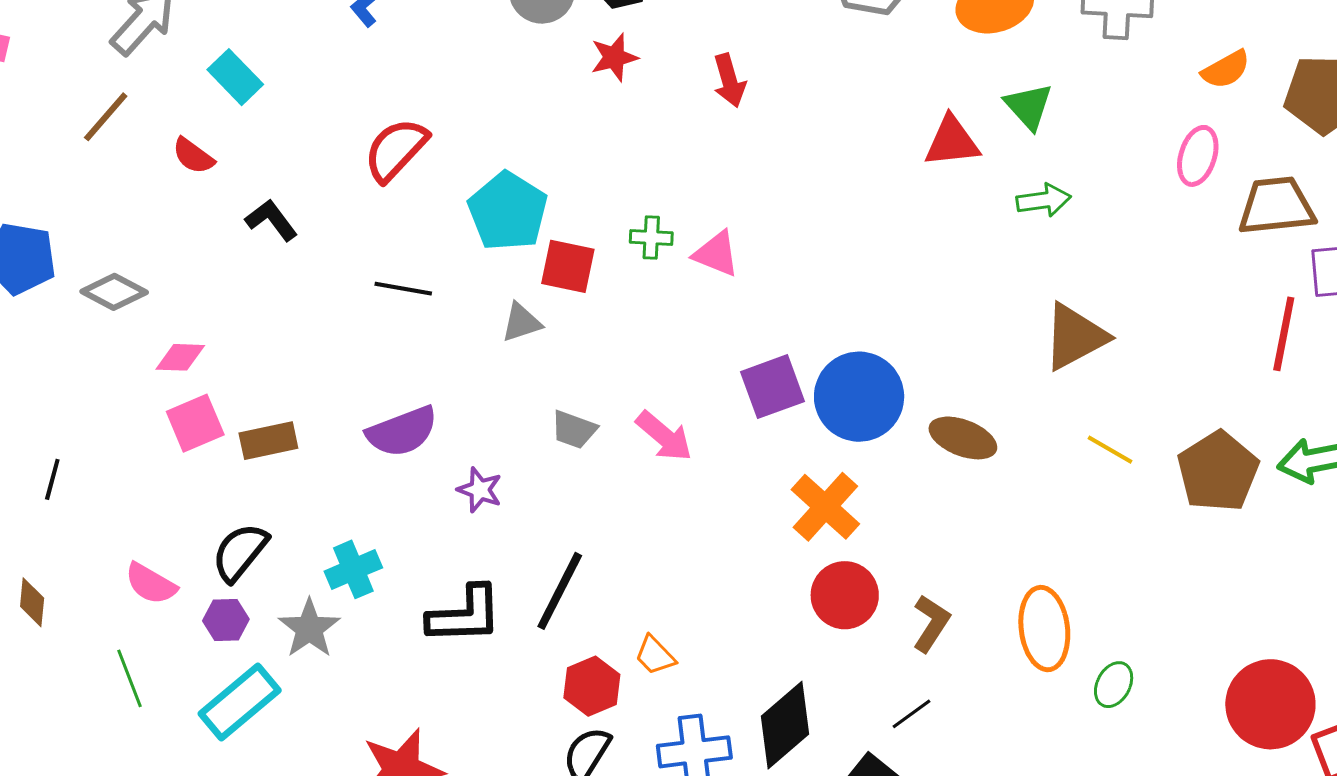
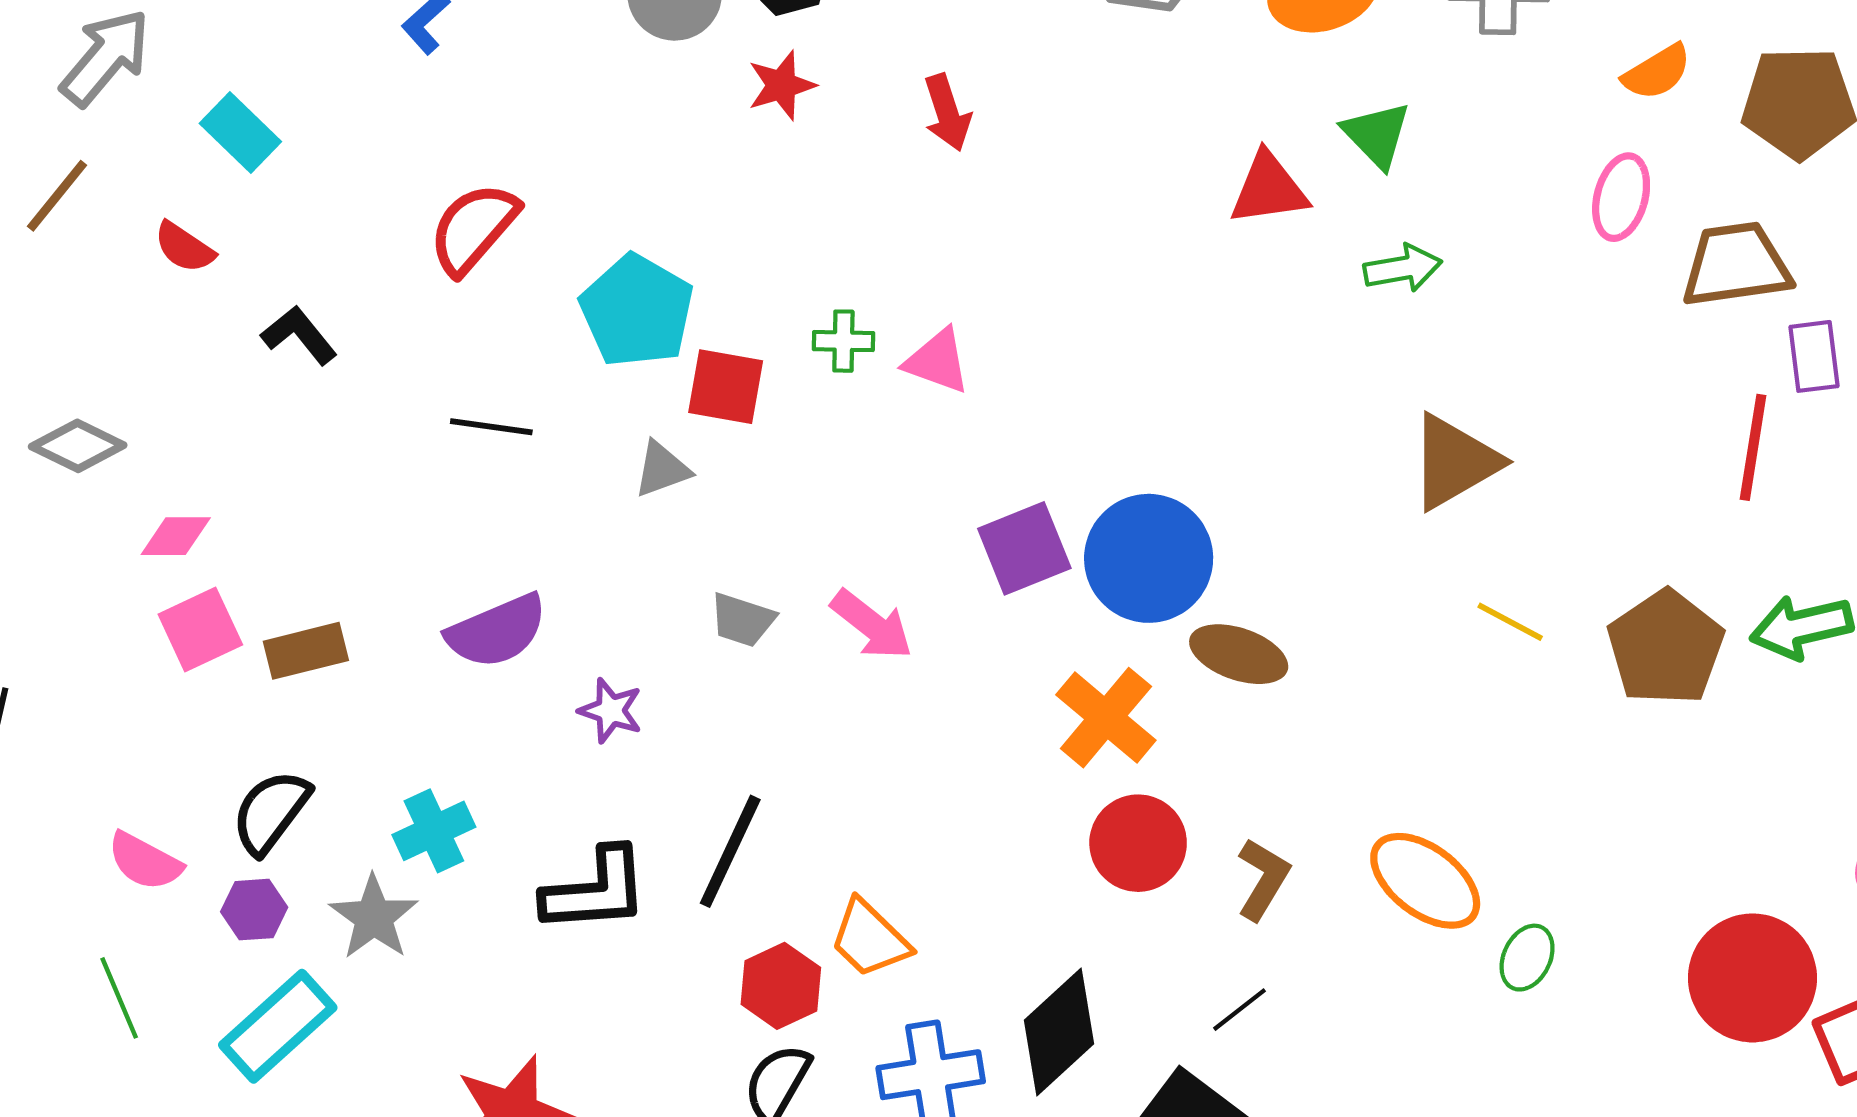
brown ellipse: (963, 438) -> (1239, 654), moved
orange ellipse: (1044, 629) -> (1425, 881), turned -44
orange trapezoid: (655, 655) -> (870, 939), size x1.4

